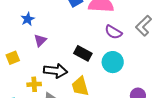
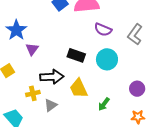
blue star: (28, 19) -> (16, 30), size x1.5
gray L-shape: (144, 26) -> (135, 34), moved

